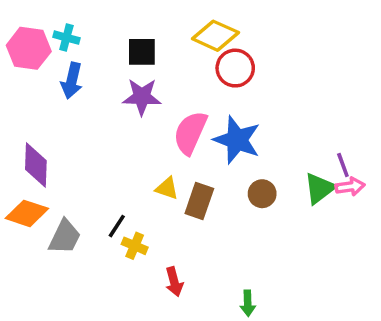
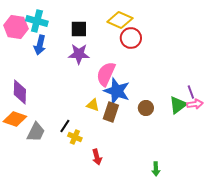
cyan cross: (66, 38) -> (37, 21), size x1.5
blue star: (237, 140) -> (117, 91), moved
green arrow: (248, 303) -> (156, 169), moved

